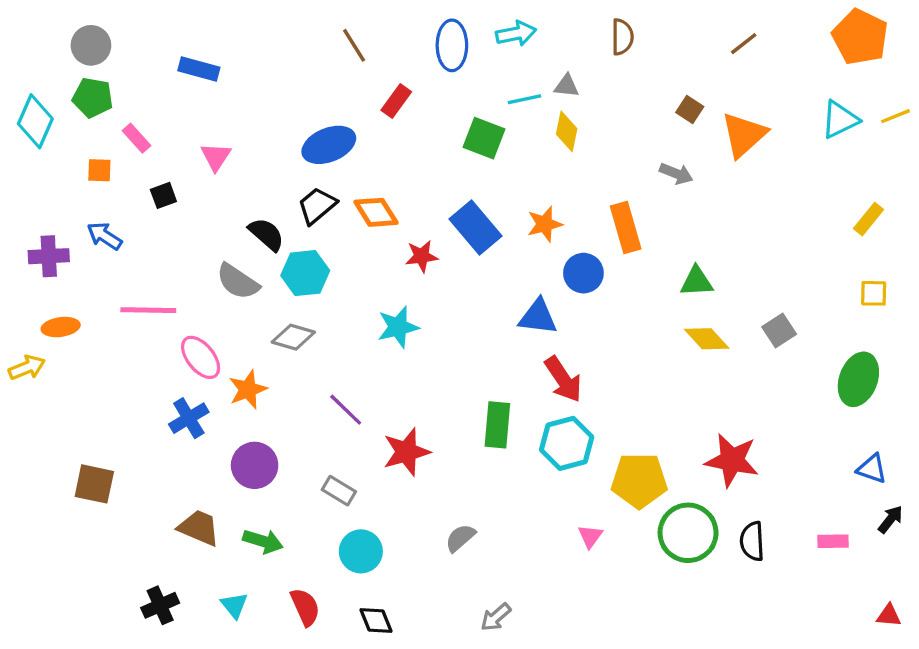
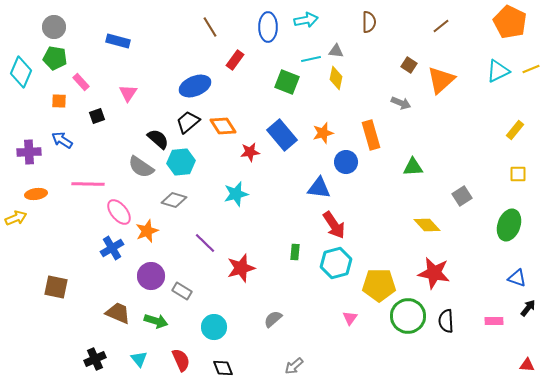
yellow diamond: (707, 339) -> (427, 225), moved
green rectangle: (497, 425) -> (295, 252), size x0.6
gray rectangle: (339, 491) -> (182, 291), moved

